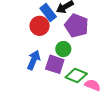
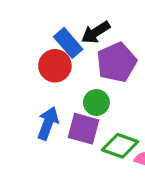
purple pentagon: (77, 26) -> (117, 62), turned 30

